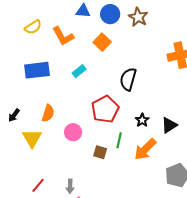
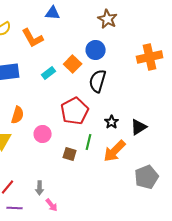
blue circle: (110, 14) -> (96, 50), moved
orange square: (102, 42) -> (73, 64), moved

